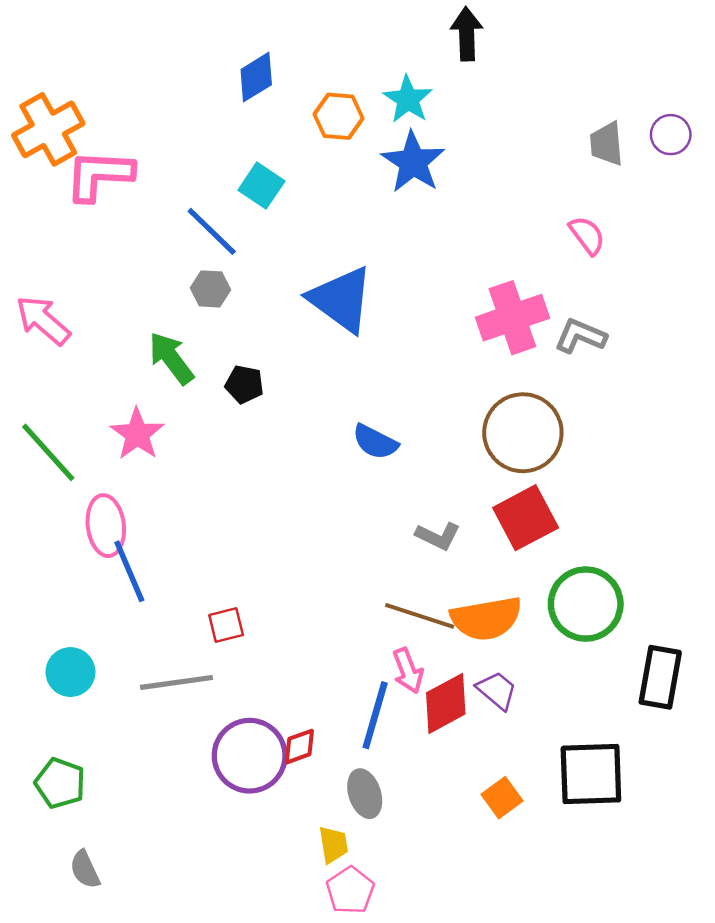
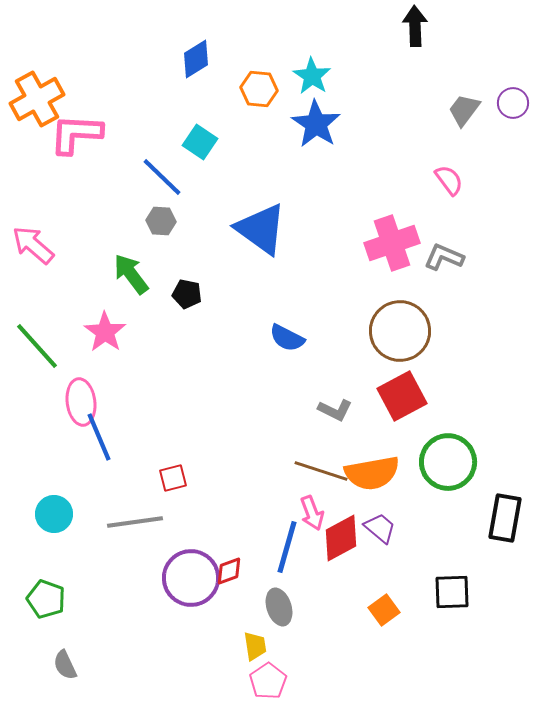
black arrow: (467, 34) -> (415, 26), moved
gray trapezoid: (607, 144) -> (464, 110), turned 42
black square: (591, 774) -> (452, 592), size x0.7

